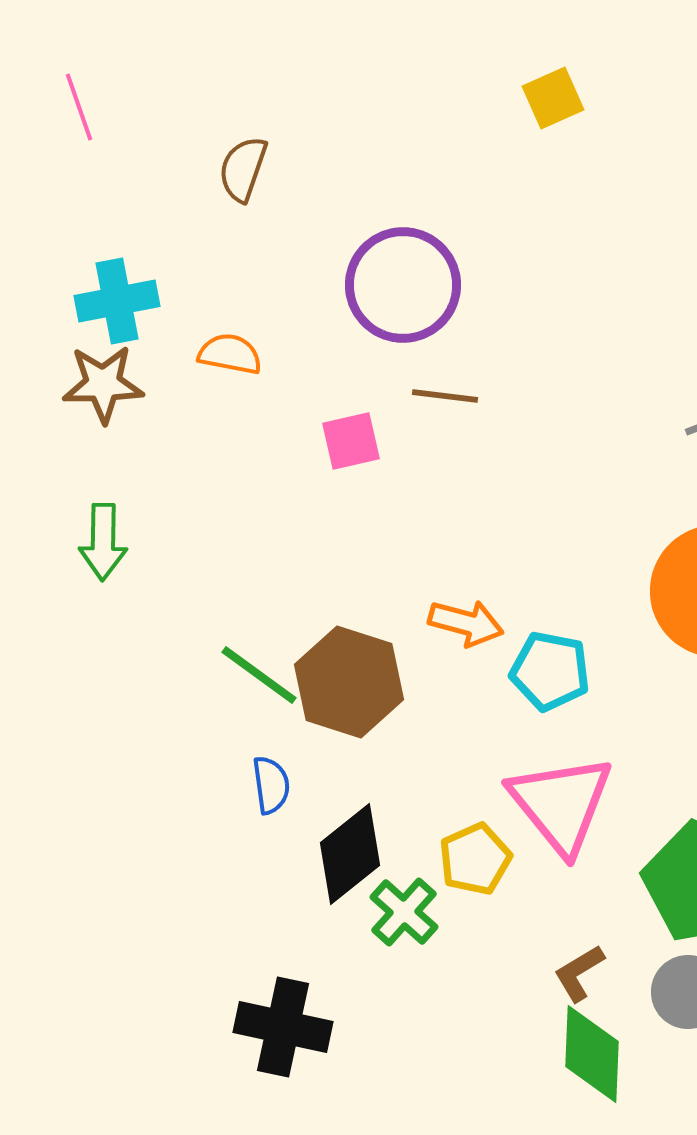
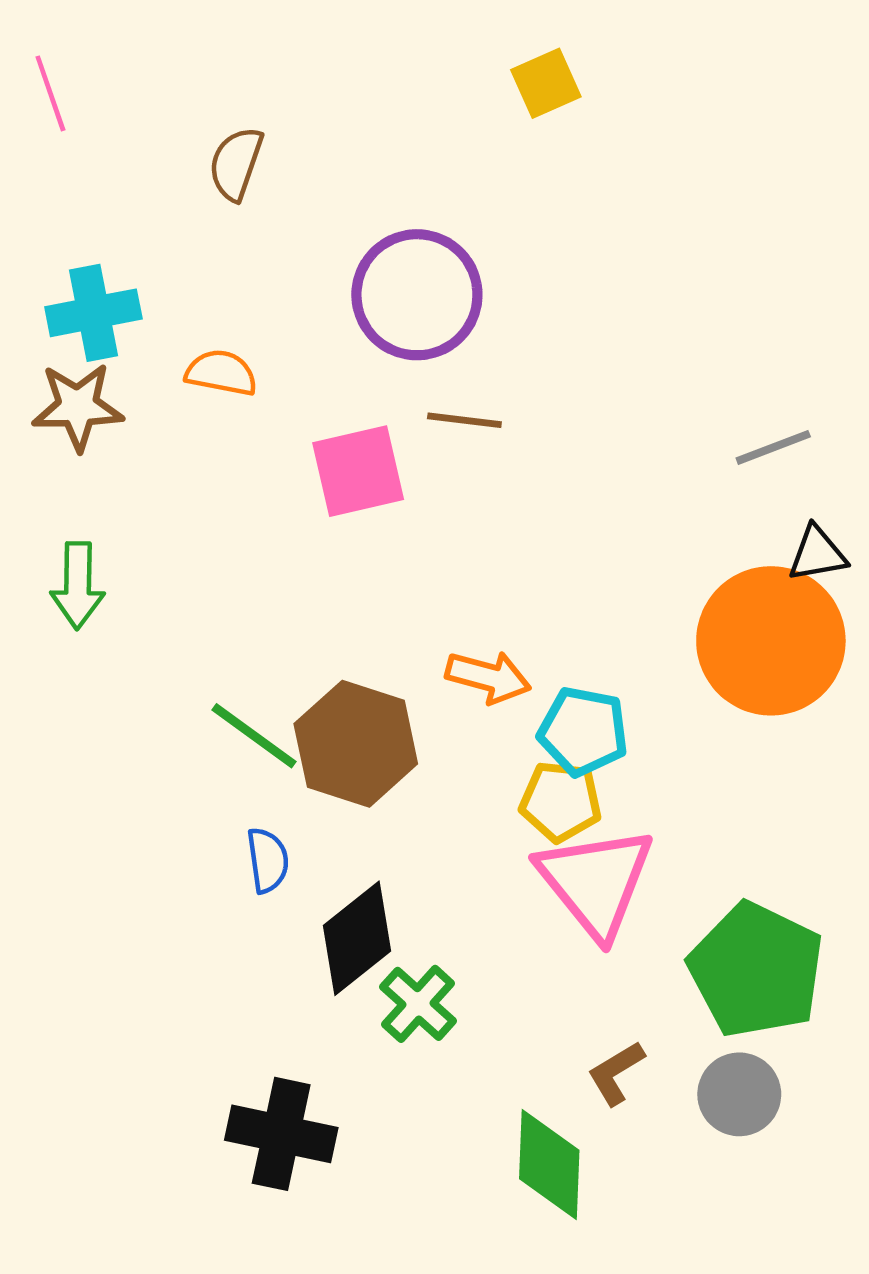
yellow square: (553, 98) -> (546, 83), moved
pink square: (351, 441) -> (358, 471), size x1.4
yellow pentagon: (475, 859) -> (561, 801), moved, turned 30
green diamond: (592, 1054) -> (549, 1164), moved

